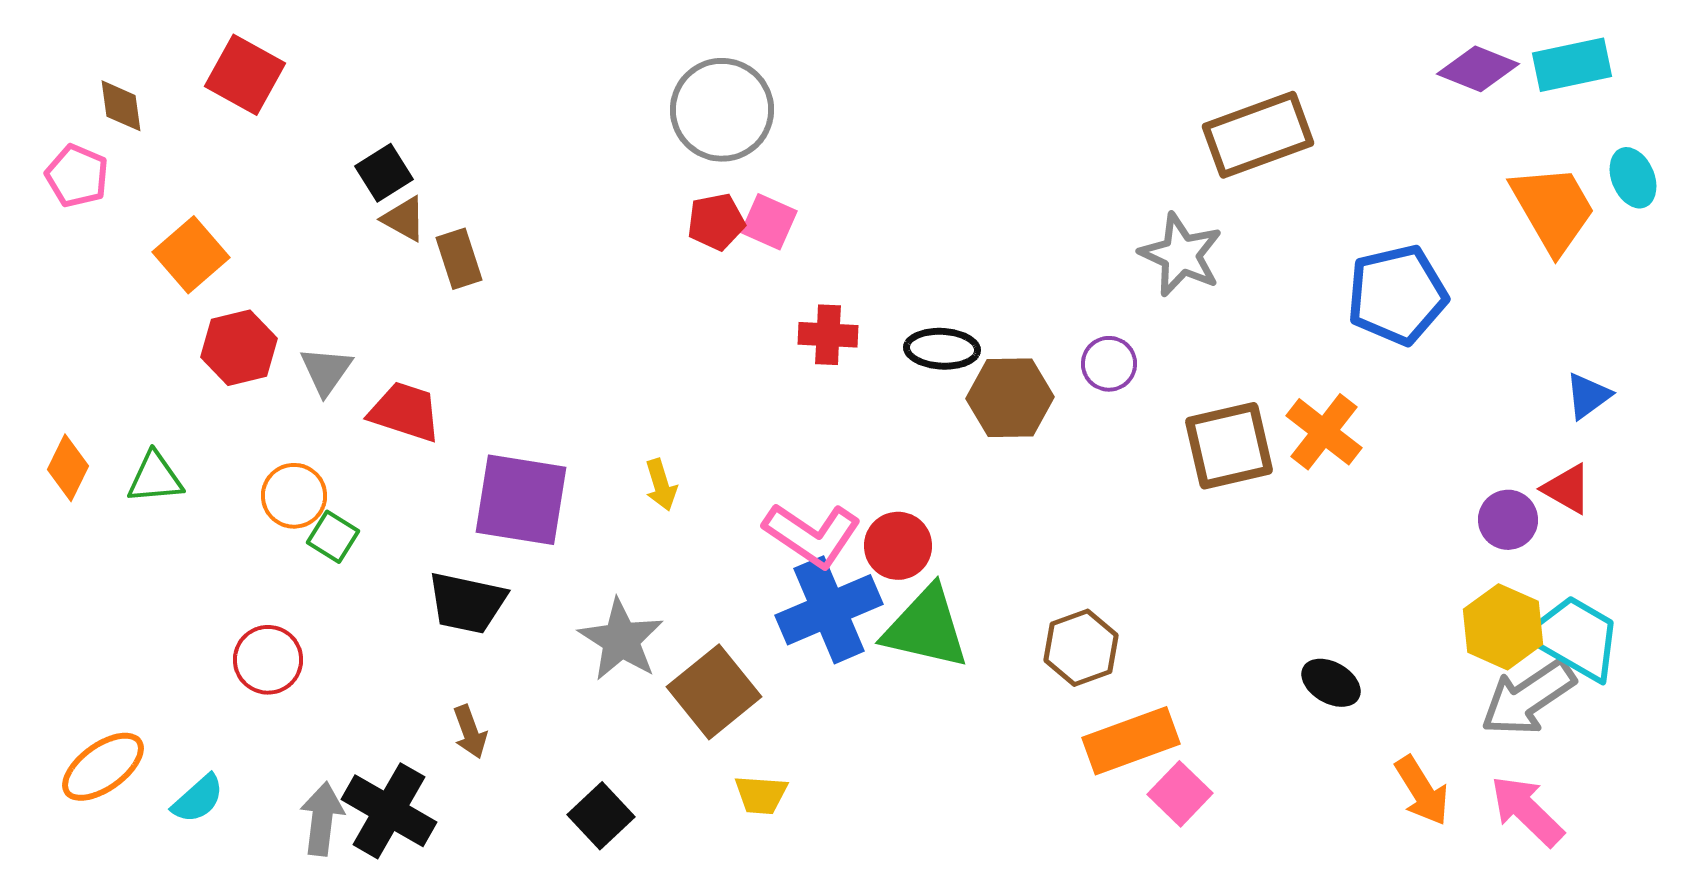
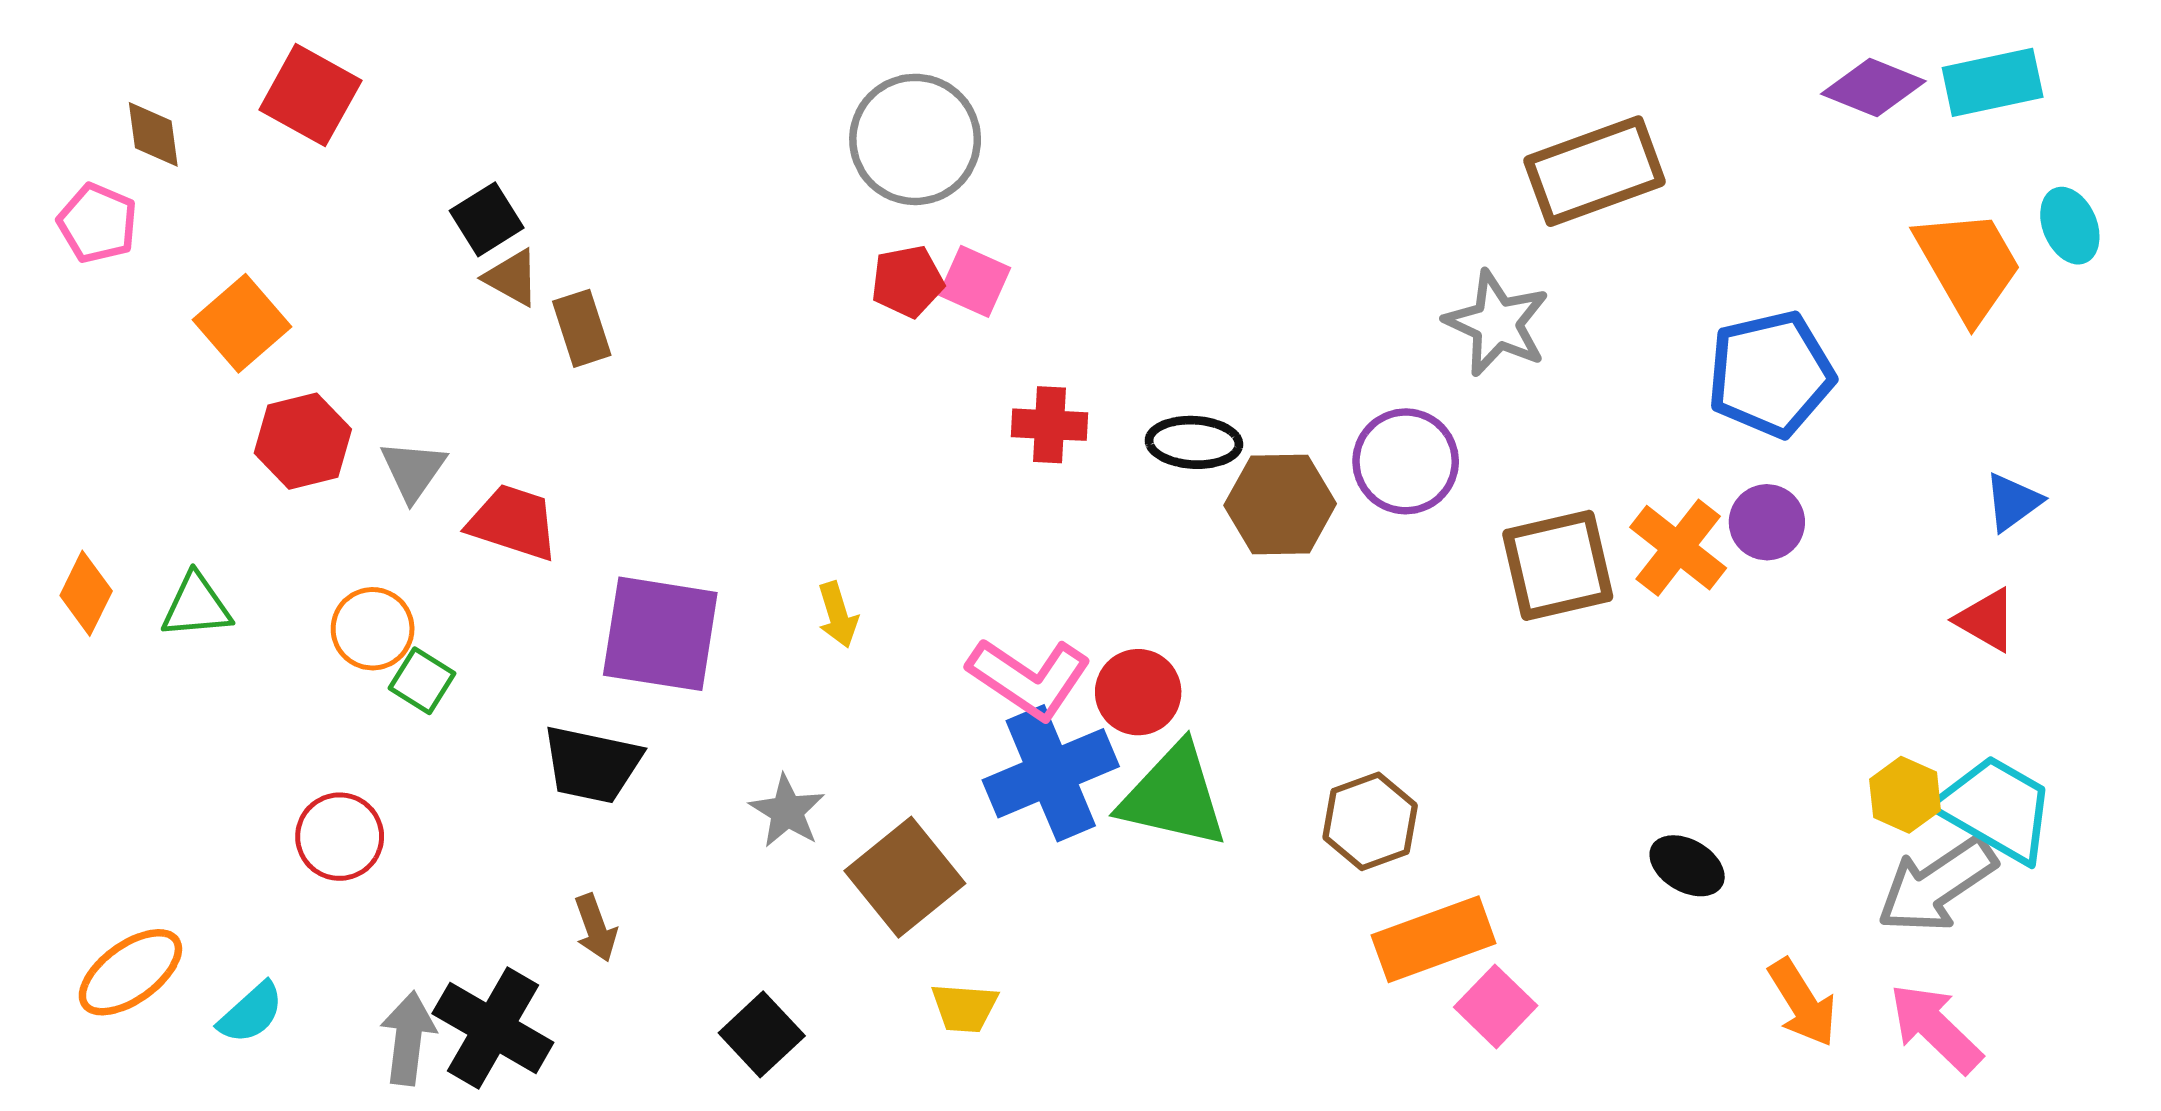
purple circle: (1109, 364) -> (1406, 461), size x1.5
purple circle: (1508, 520) -> (1767, 522), moved
yellow hexagon: (1503, 627) -> (1905, 795), size x0.7
gray star: (621, 640) -> (787, 811), size x0.7

